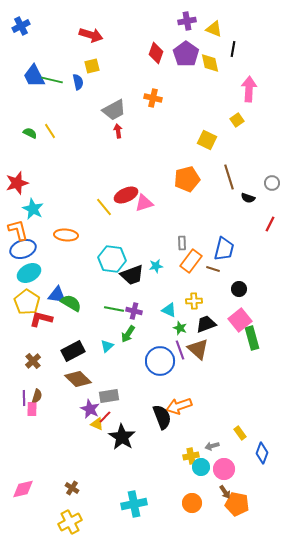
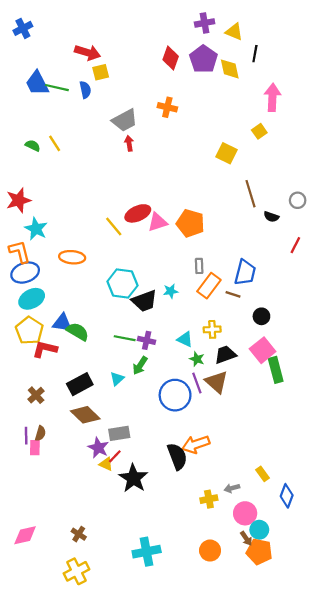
red arrow: (91, 35) -> (87, 53), moved
orange pentagon: (187, 179) -> (190, 223), moved, turned 30
cyan circle: (201, 467) -> (259, 530), moved

